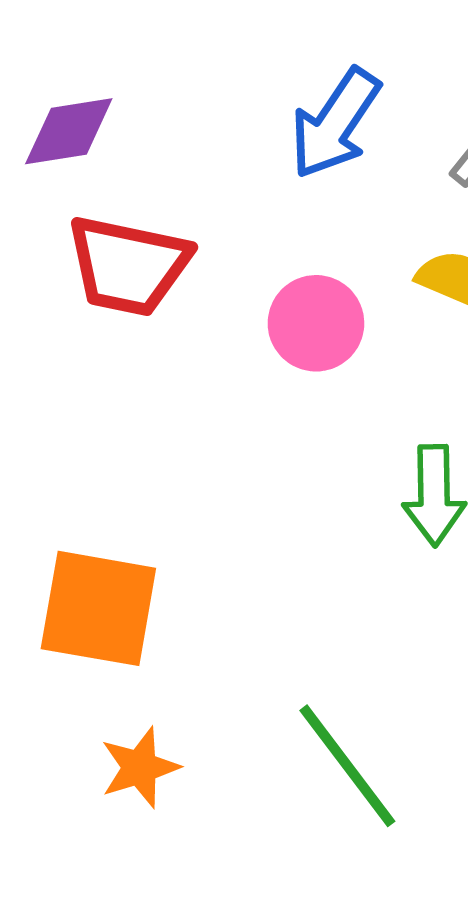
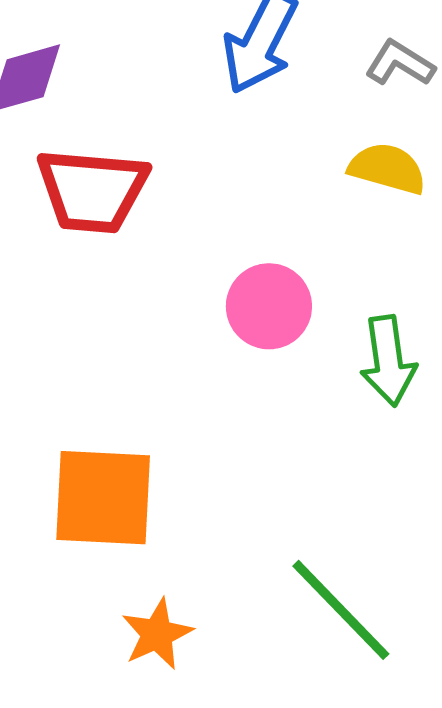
pink circle: (316, 323) -> (269, 306), moved

